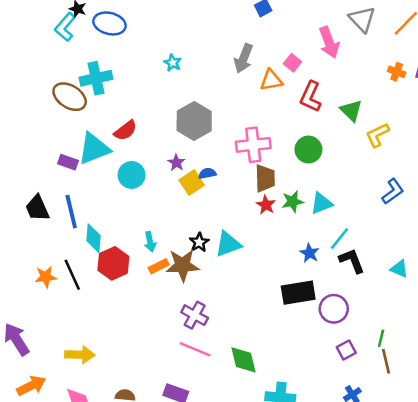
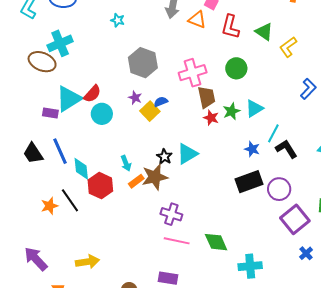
orange triangle: (271, 80) -> (197, 20), turned 42
red semicircle: (125, 130) -> (92, 94), moved
purple square: (346, 350) -> (295, 219), size x1.8

